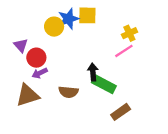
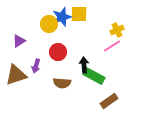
purple triangle: (21, 45) -> (19, 41), turned 40
red circle: (36, 58) -> (58, 52), moved
purple arrow: (40, 73) -> (36, 66), turned -48
brown triangle: (27, 95) -> (16, 75), moved

